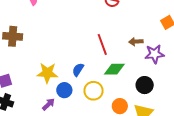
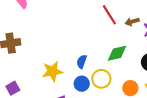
red line: (102, 44) -> (109, 15), moved
blue circle: (64, 90) -> (82, 84), moved

